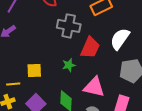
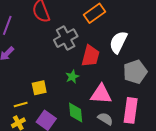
gray cross: (69, 26) -> (66, 38), turned -30

